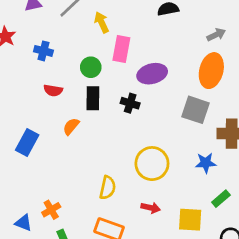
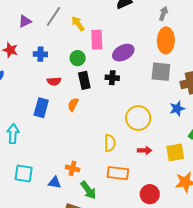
gray arrow: (216, 35) -> (163, 13), turned -32
blue rectangle: (27, 142) -> (41, 108), moved
orange cross: (51, 210) -> (73, 168), turned -32

